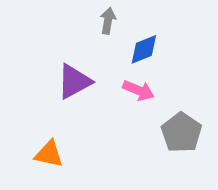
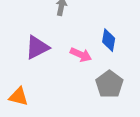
blue diamond: (144, 49) -> (109, 40), moved, turned -60

